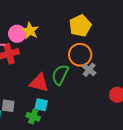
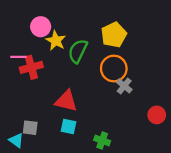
pink circle: (17, 34) -> (41, 27), moved
green semicircle: (60, 75) -> (78, 51), moved
green cross: (33, 117) -> (102, 140), moved

